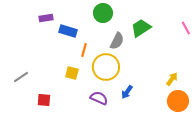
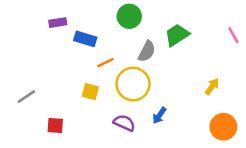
orange line: (84, 50) -> (105, 63), turned 48
yellow arrow: (172, 79) -> (212, 87), moved

